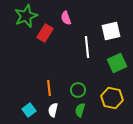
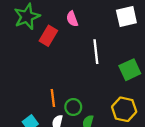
white square: (111, 31) -> (126, 17), moved
green circle: (78, 90) -> (73, 107), moved

